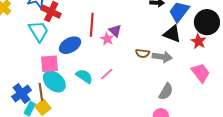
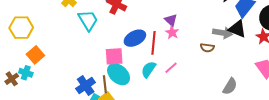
red line: (92, 25) -> (153, 43), moved
cyan trapezoid: (39, 31) -> (88, 20), moved
purple triangle: (115, 31) -> (171, 20), moved
gray arrow: (162, 57) -> (223, 33), moved
cyan semicircle: (84, 76) -> (149, 69), turned -90

